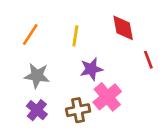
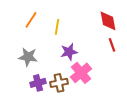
red diamond: (123, 28) -> (108, 21), moved
orange line: (30, 34) -> (31, 20), moved
purple cross: (37, 110) -> (38, 83), moved, turned 35

